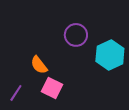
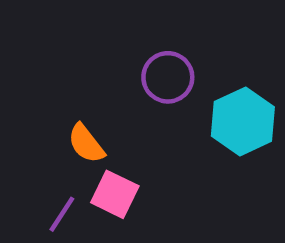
purple line: (16, 93) -> (62, 214), moved

